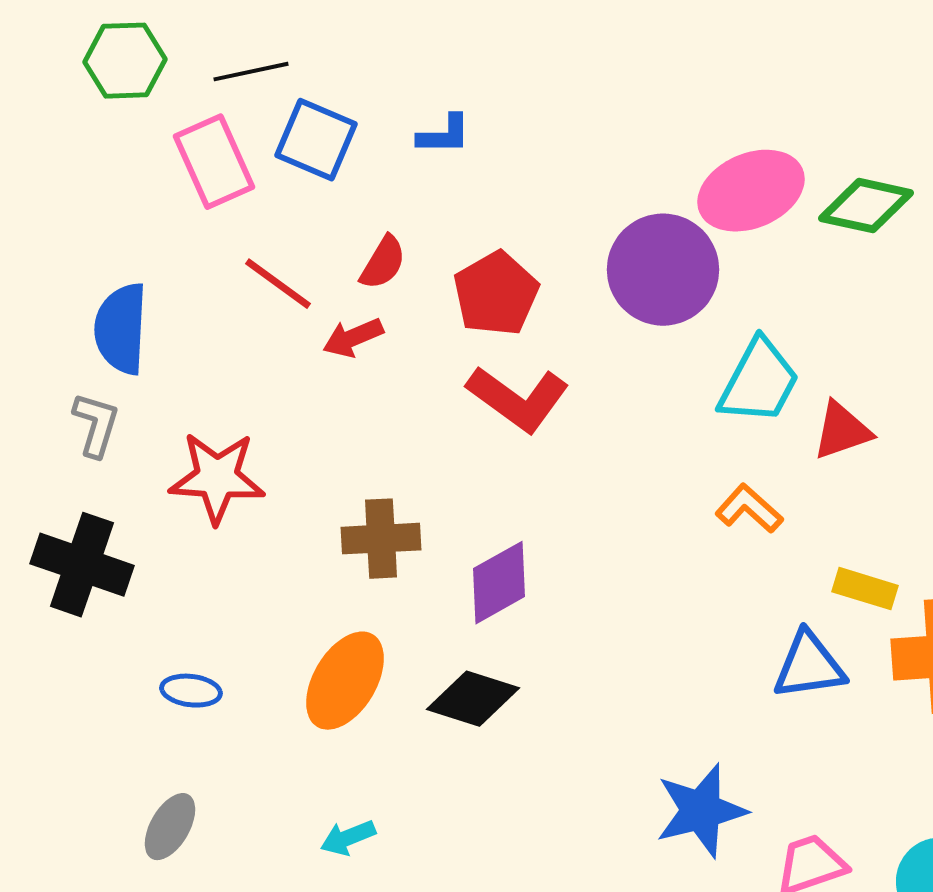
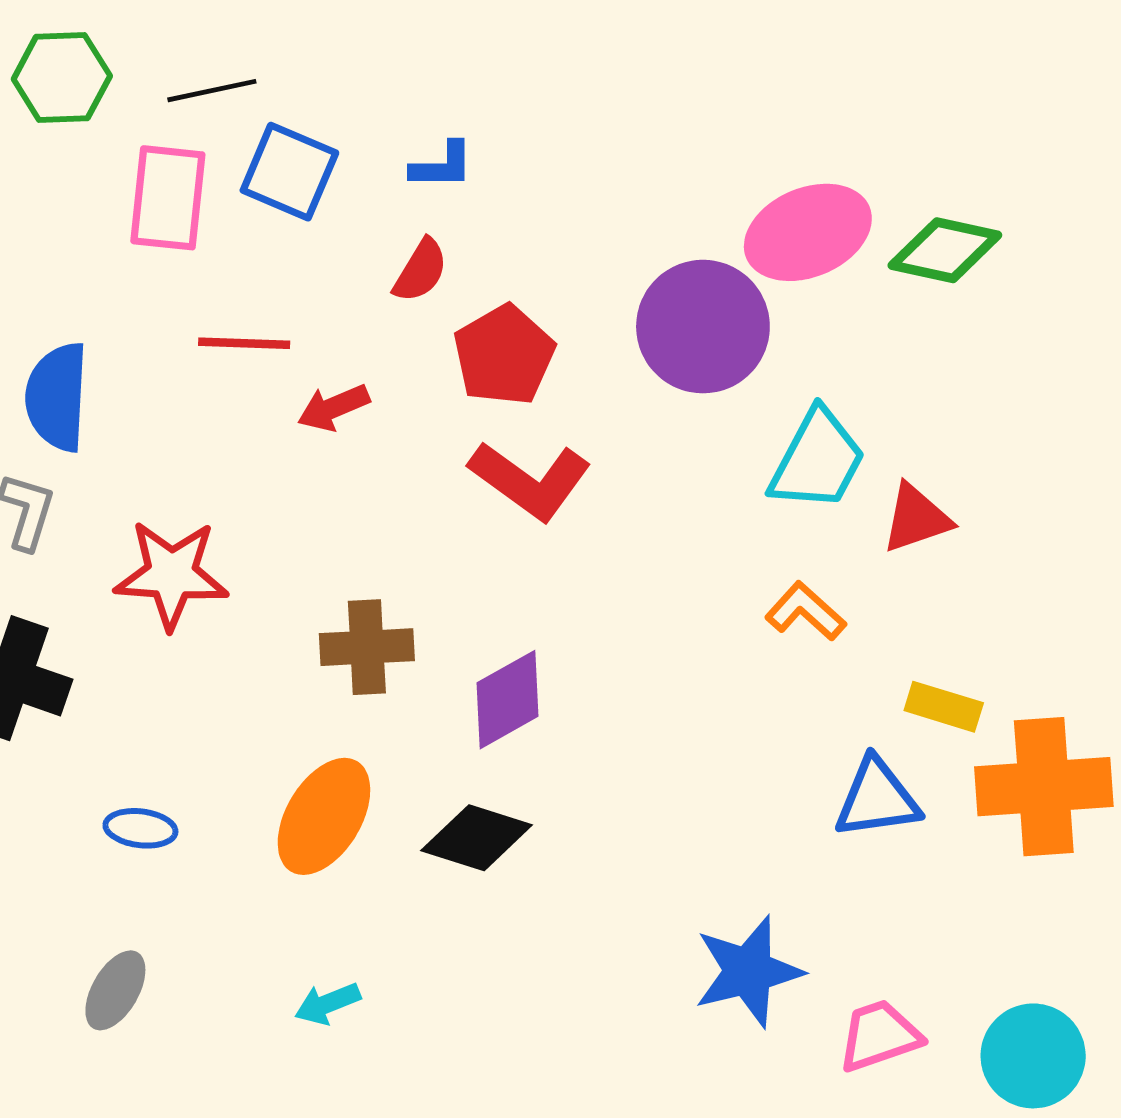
pink rectangle: (214, 162) -> (168, 198), turned 30
red semicircle: (383, 263) -> (421, 271), moved
red line: (278, 284) -> (244, 343), turned -34

